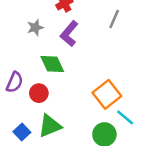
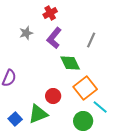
gray line: (114, 19) -> (91, 40), moved
green diamond: (52, 64) -> (70, 63), moved
red circle: (39, 93) -> (53, 96), moved

